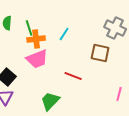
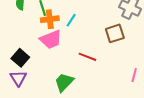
cyan line: (64, 34) -> (71, 20), moved
brown square: (100, 53) -> (115, 33), turned -30

